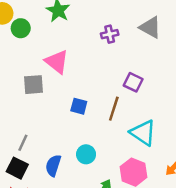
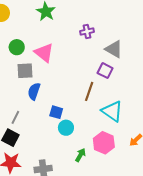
gray triangle: (150, 27) -> (114, 49), moved
green circle: (21, 28) -> (17, 47), moved
blue square: (79, 106) -> (56, 112), moved
blue semicircle: (53, 165) -> (34, 91), moved

